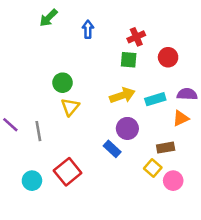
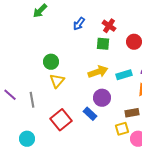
blue arrow: (88, 29) -> (79, 24), moved, turned -144
red cross: (136, 37) -> (109, 26), turned -32
yellow square: (153, 168) -> (122, 129), turned 32
red square: (68, 172) -> (61, 120), moved

